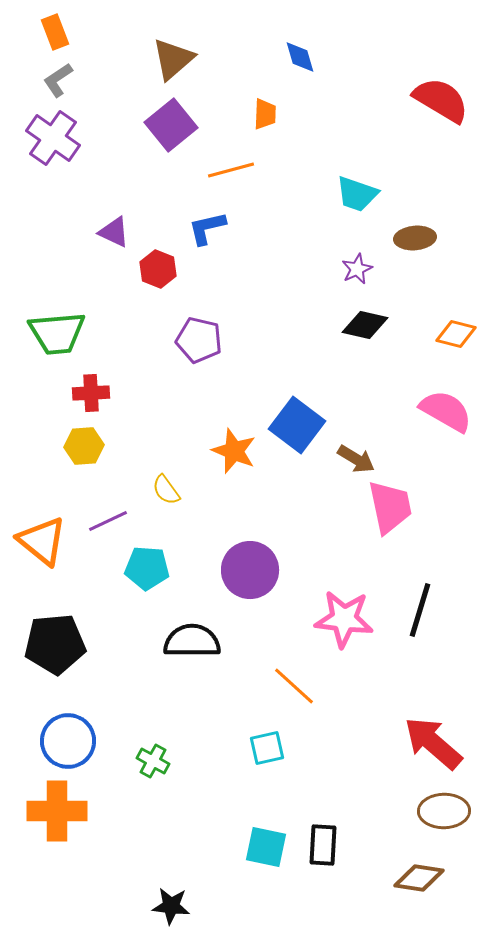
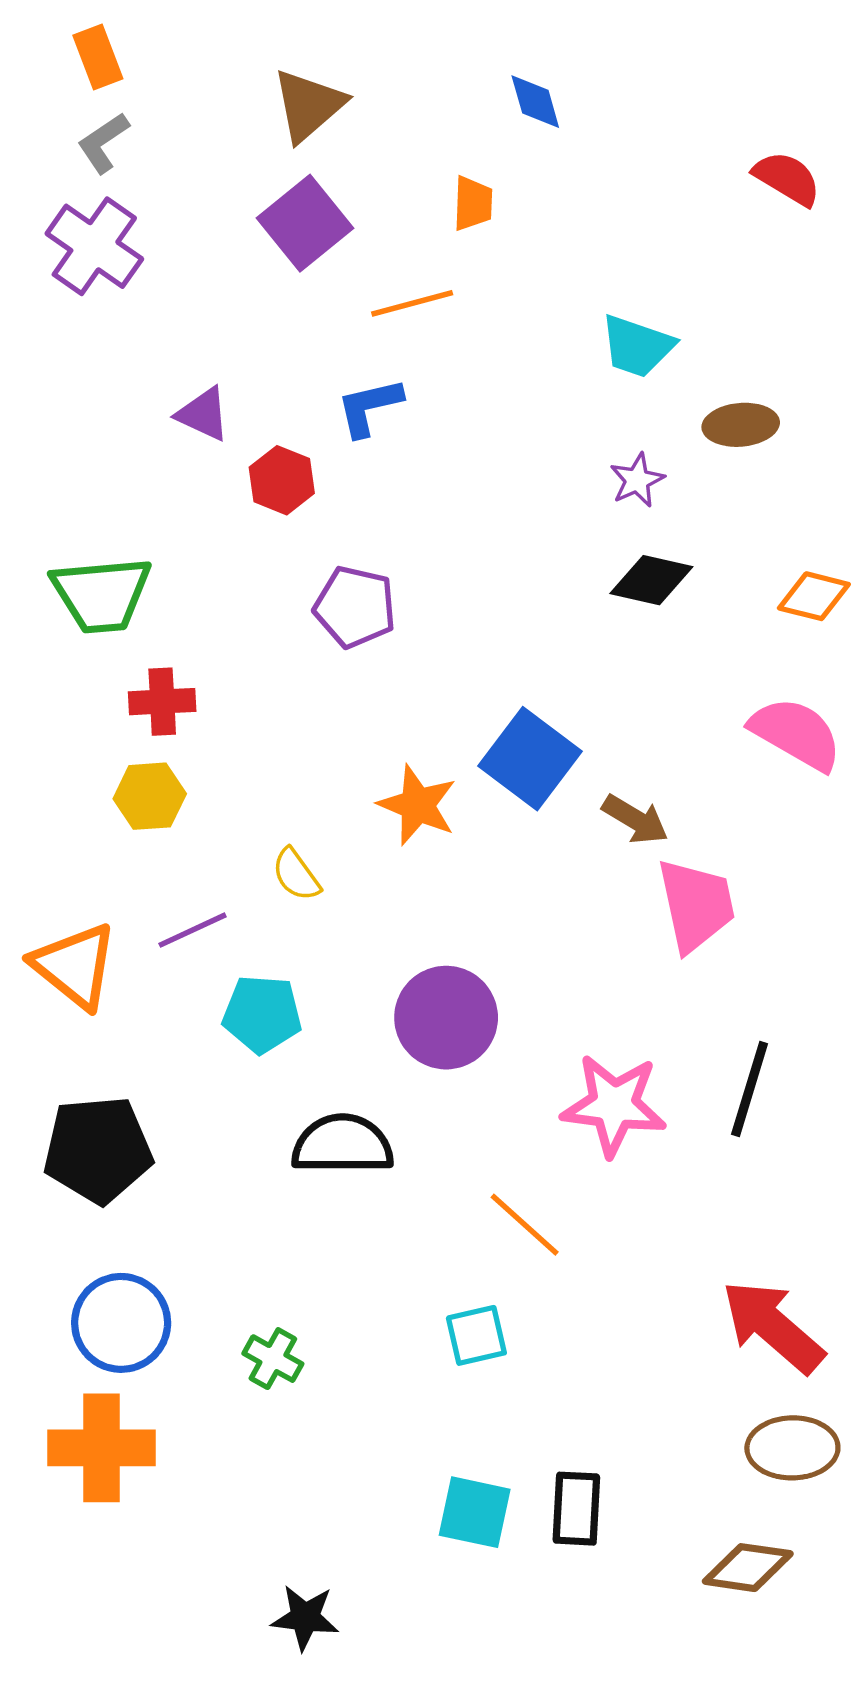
red semicircle: (441, 100) -> (787, 178), size x0.7

